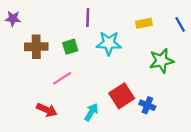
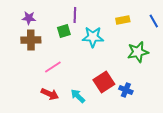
purple star: (13, 19) -> (29, 18), moved
green square: (70, 47) -> (64, 31), moved
red arrow: (47, 110) -> (50, 94), moved
cyan arrow: (91, 112) -> (78, 96), turned -77

